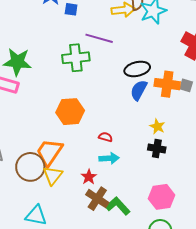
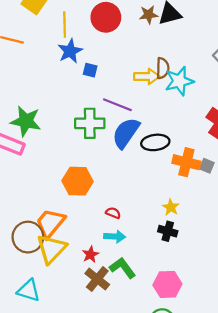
blue semicircle: (139, 90) -> (126, 133), moved, size x1.4
yellow triangle: (53, 175) -> (51, 249), size x1.4
green L-shape: (118, 206) -> (123, 268), moved

